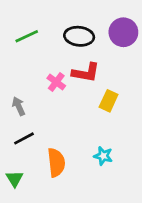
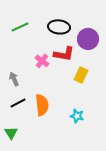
purple circle: (123, 32) -> (88, 39), moved
orange semicircle: (56, 163) -> (42, 105), moved

